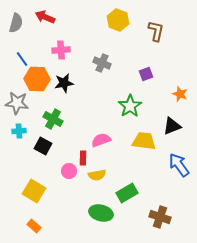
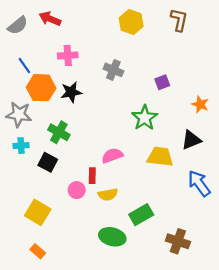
gray semicircle: (16, 23) -> (18, 25), turned 36
brown L-shape: (156, 31) -> (179, 20), moved

